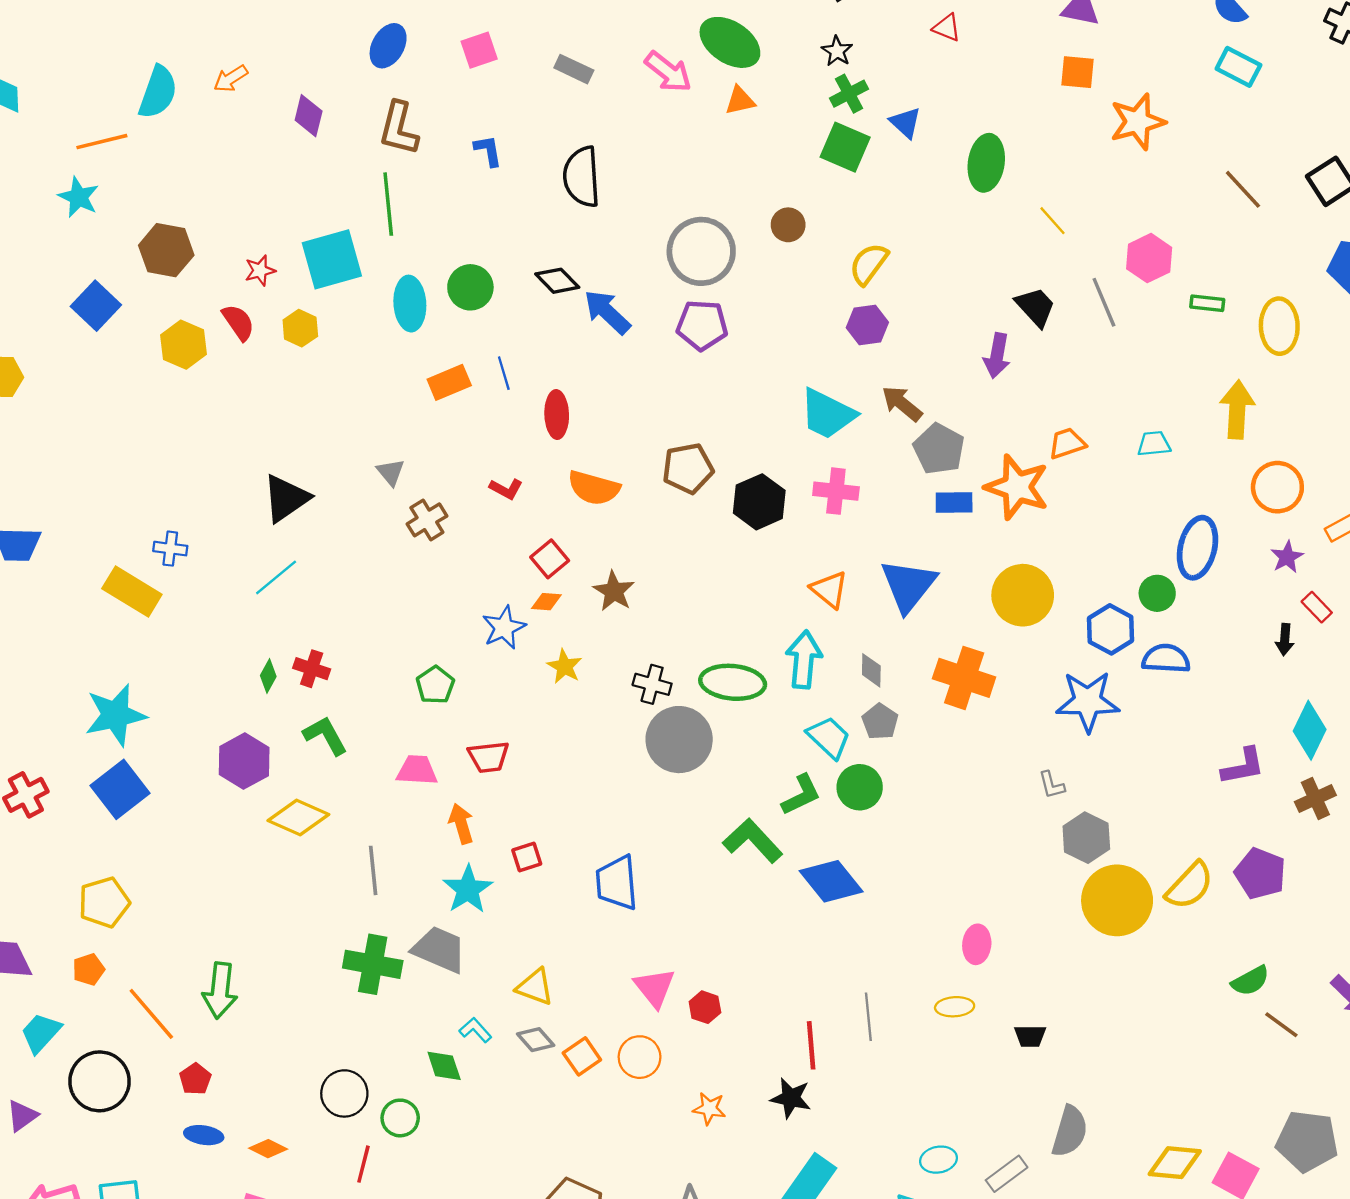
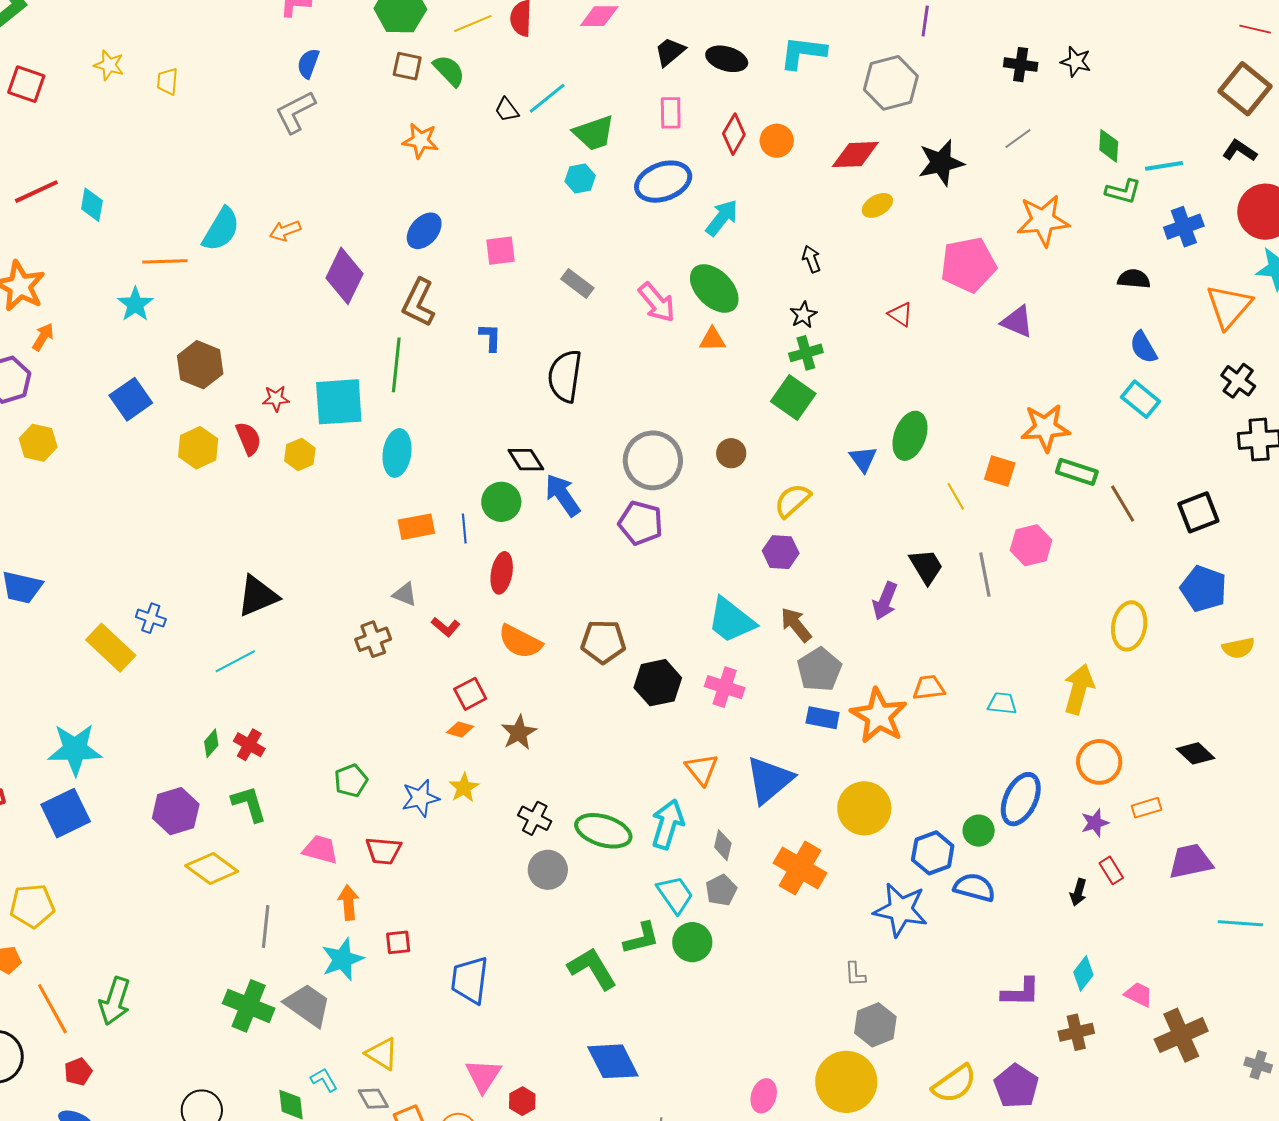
orange square: (1077, 72) -> (1000, 471), moved
purple diamond: (309, 116) -> (344, 276), size x1.5
blue triangle: (906, 123) -> (863, 459), moved
green circle: (470, 287) -> (501, 502), moved
green rectangle: (1207, 303) -> (1077, 472), moved, size x1.4
gray triangle: (391, 472) -> (405, 594), moved, turned -40
blue star: (504, 628) -> (420, 798), moved
cyan diamond: (1310, 730) -> (1083, 973), size x0.7
gray circle: (679, 740) -> (548, 870), size x0.7
blue diamond: (831, 881) -> (613, 1061), moved
yellow circle: (1117, 900) -> (846, 1082), moved

